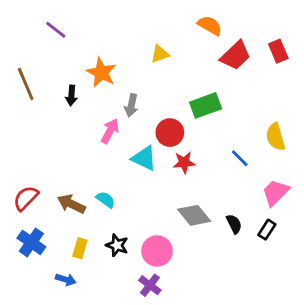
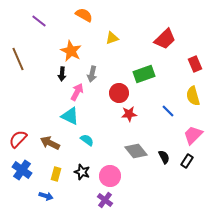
orange semicircle: (210, 25) -> (84, 15), moved
red rectangle: (278, 51) -> (195, 64), moved
black arrow: (71, 95) -> (62, 74), moved
cyan triangle: (144, 158) -> (70, 116), moved
cyan semicircle: (106, 200) -> (87, 140), moved

